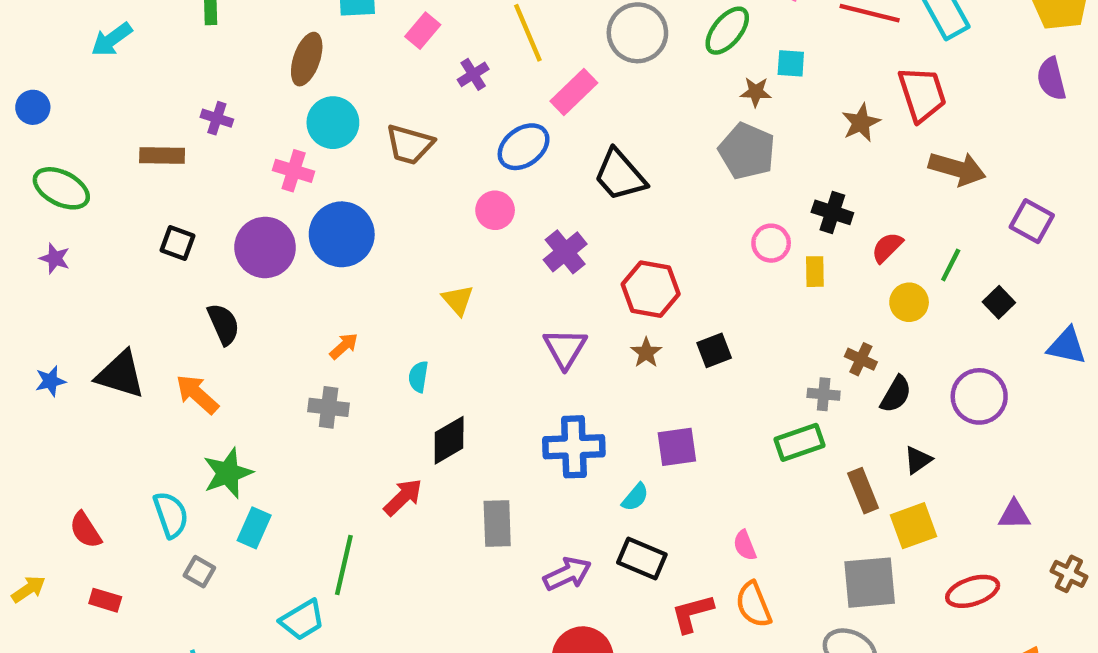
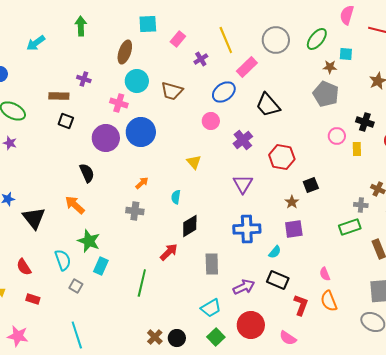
black square: (177, 243) -> (66, 121), moved
brown star: (646, 353) -> (292, 202), moved
black triangle: (120, 375) -> (34, 218), moved, turned 35
green star: (228, 473) -> (89, 241), turned -30
red L-shape: (692, 613) -> (301, 305), turned 125
cyan trapezoid: (302, 620) -> (211, 308), moved

